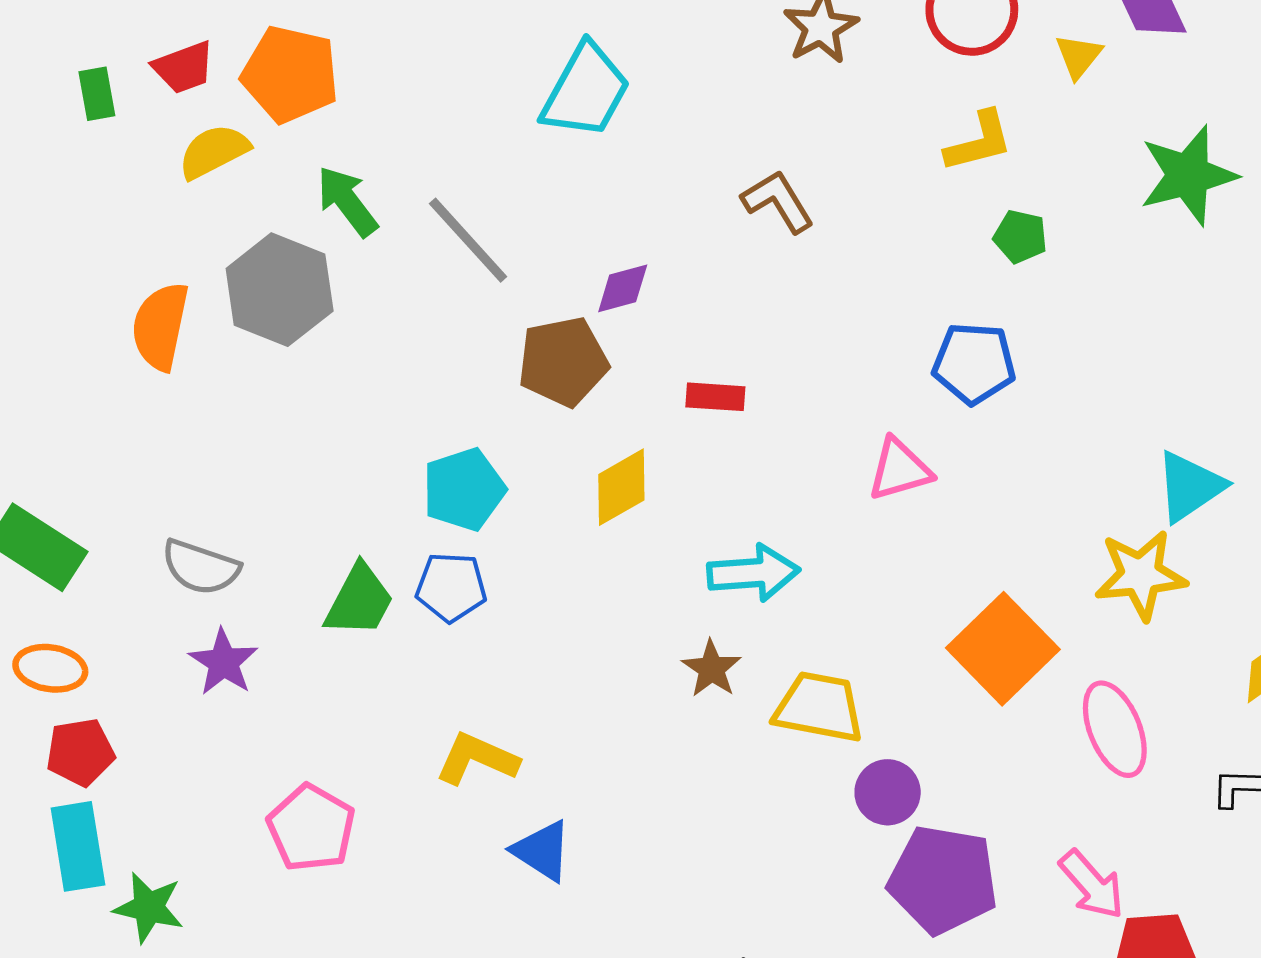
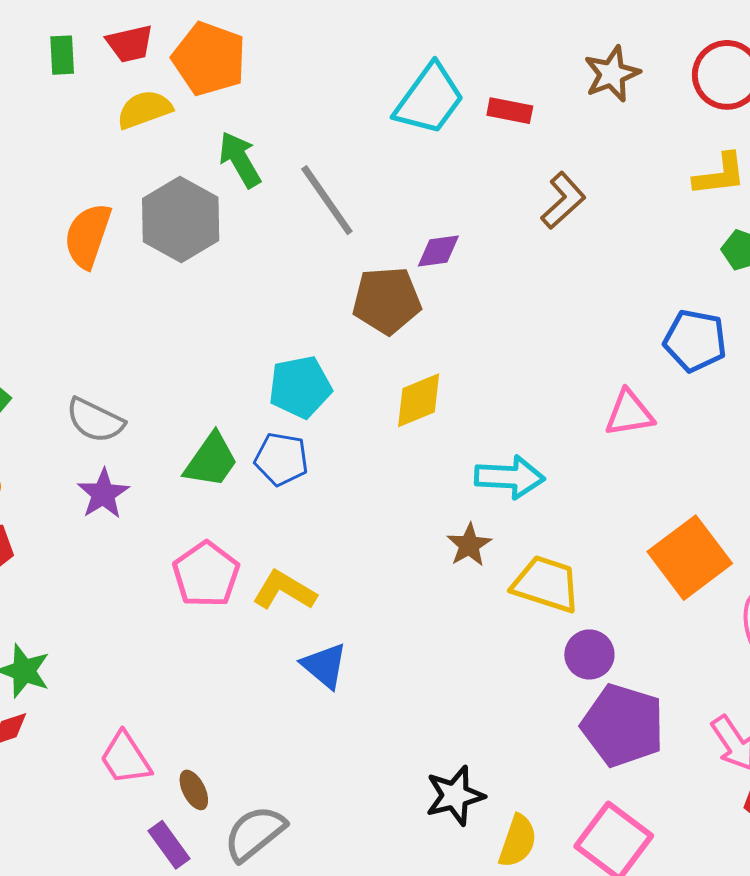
brown L-shape: (778, 201) -> (563, 200), turned 72
red rectangle: (715, 397) -> (510, 111), moved
pink pentagon: (311, 828) -> (206, 574), moved

